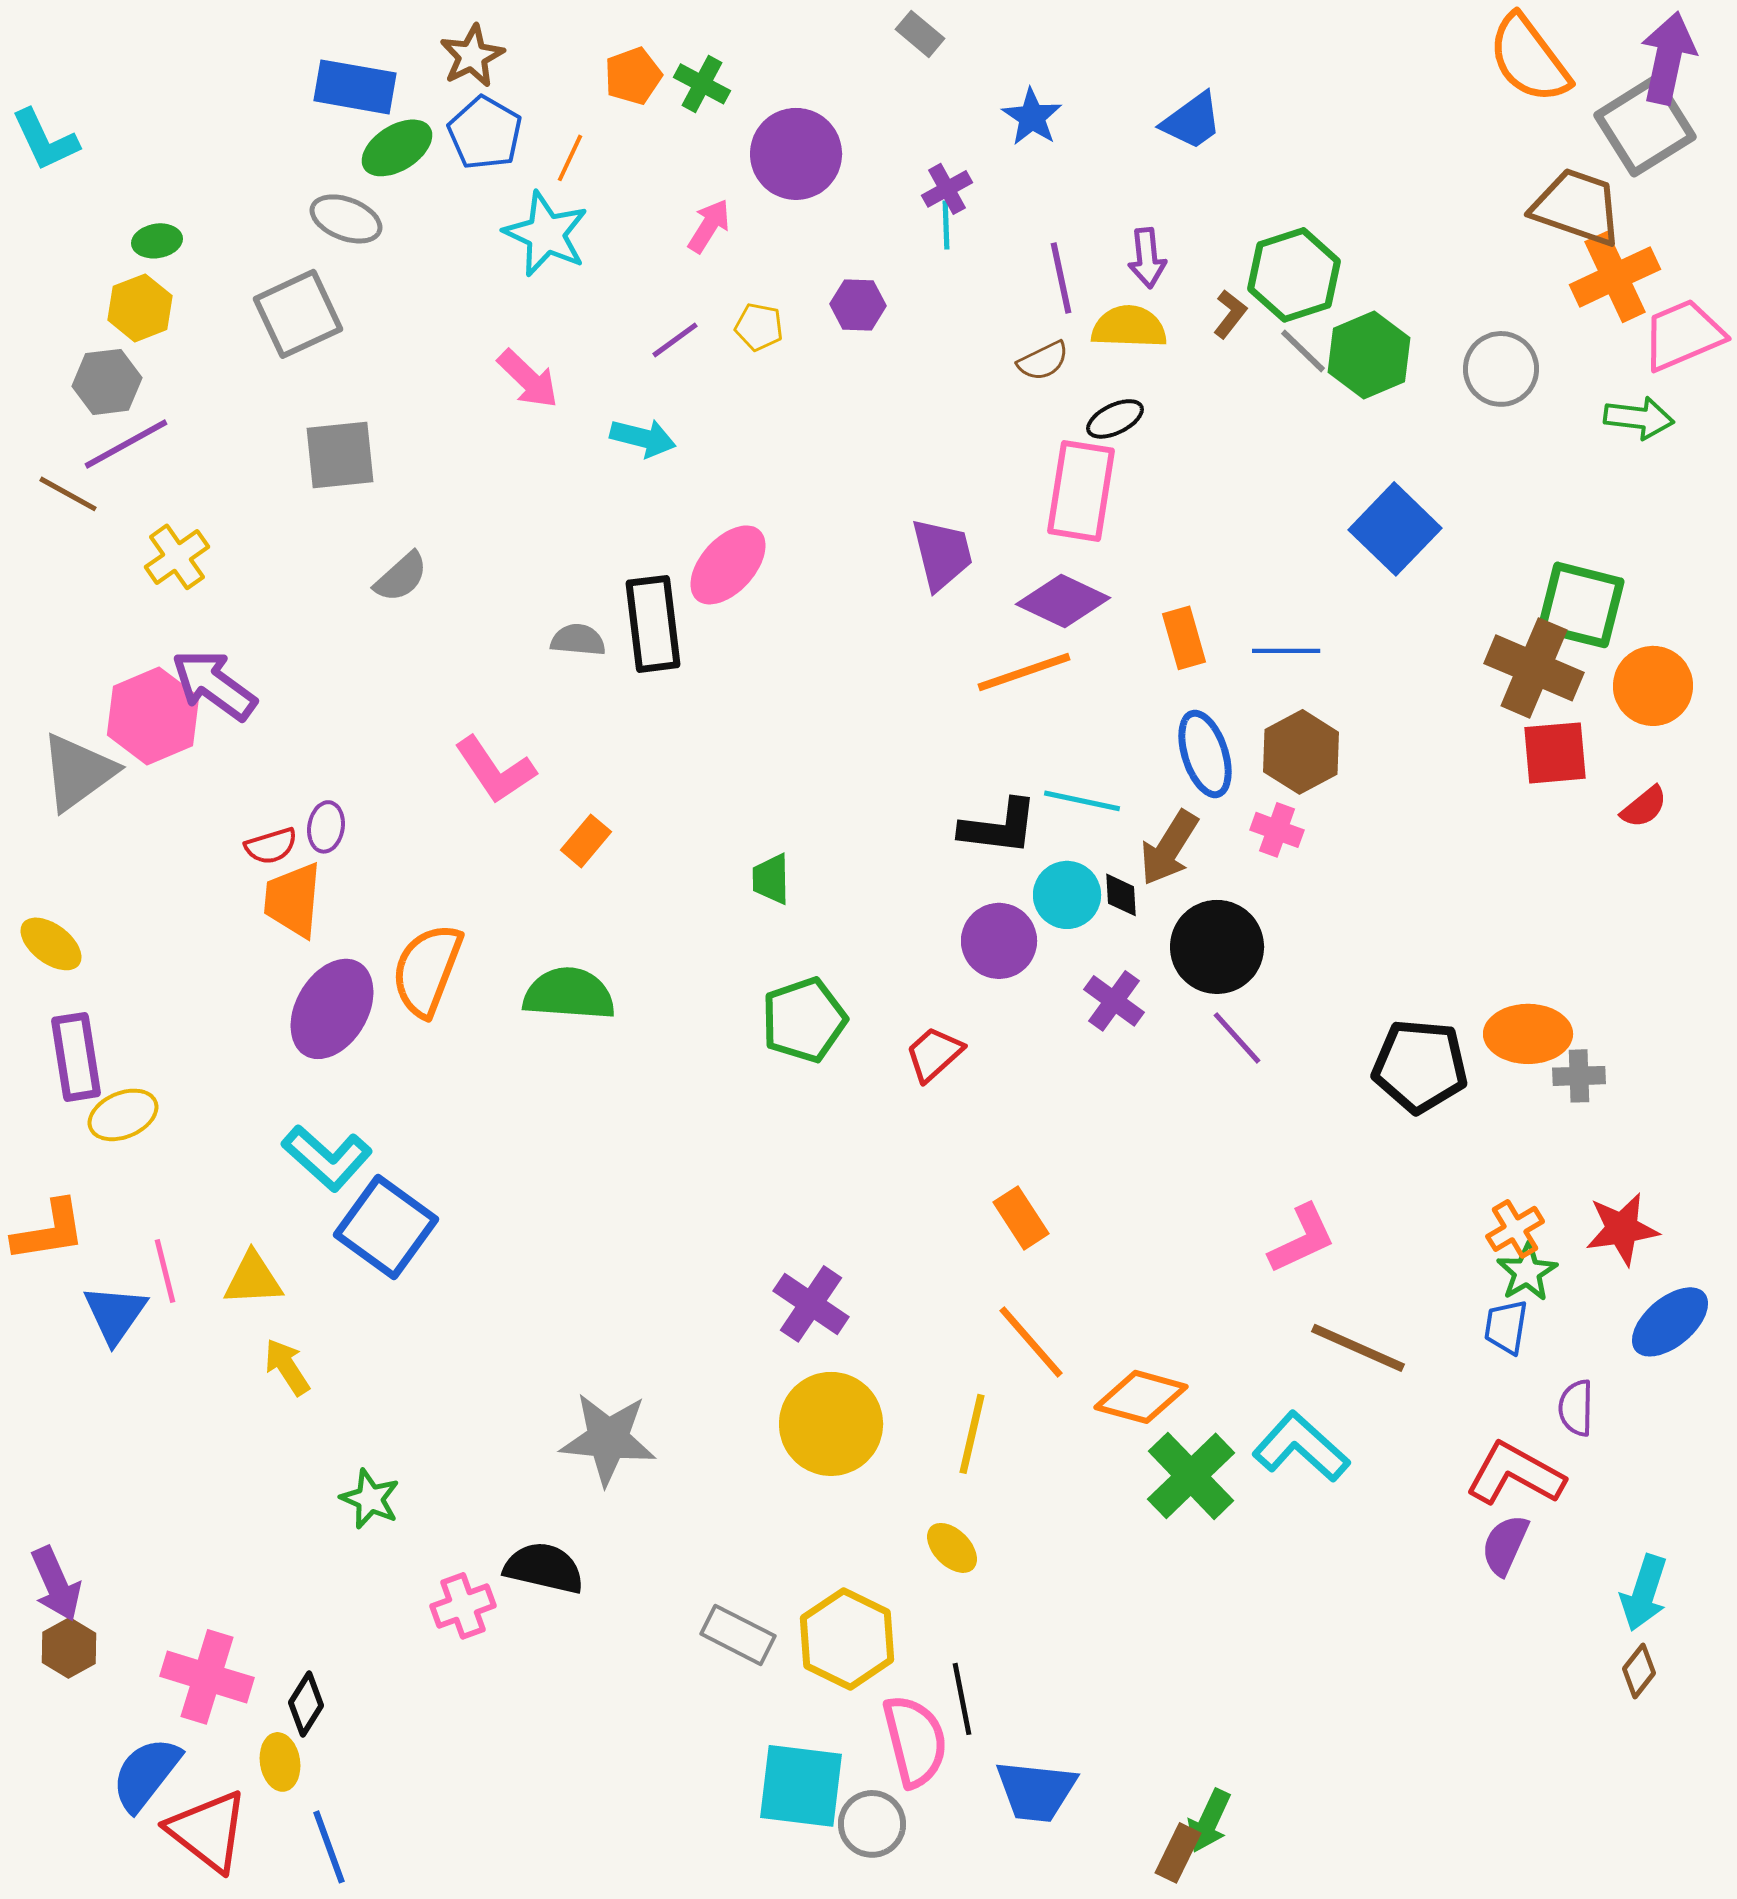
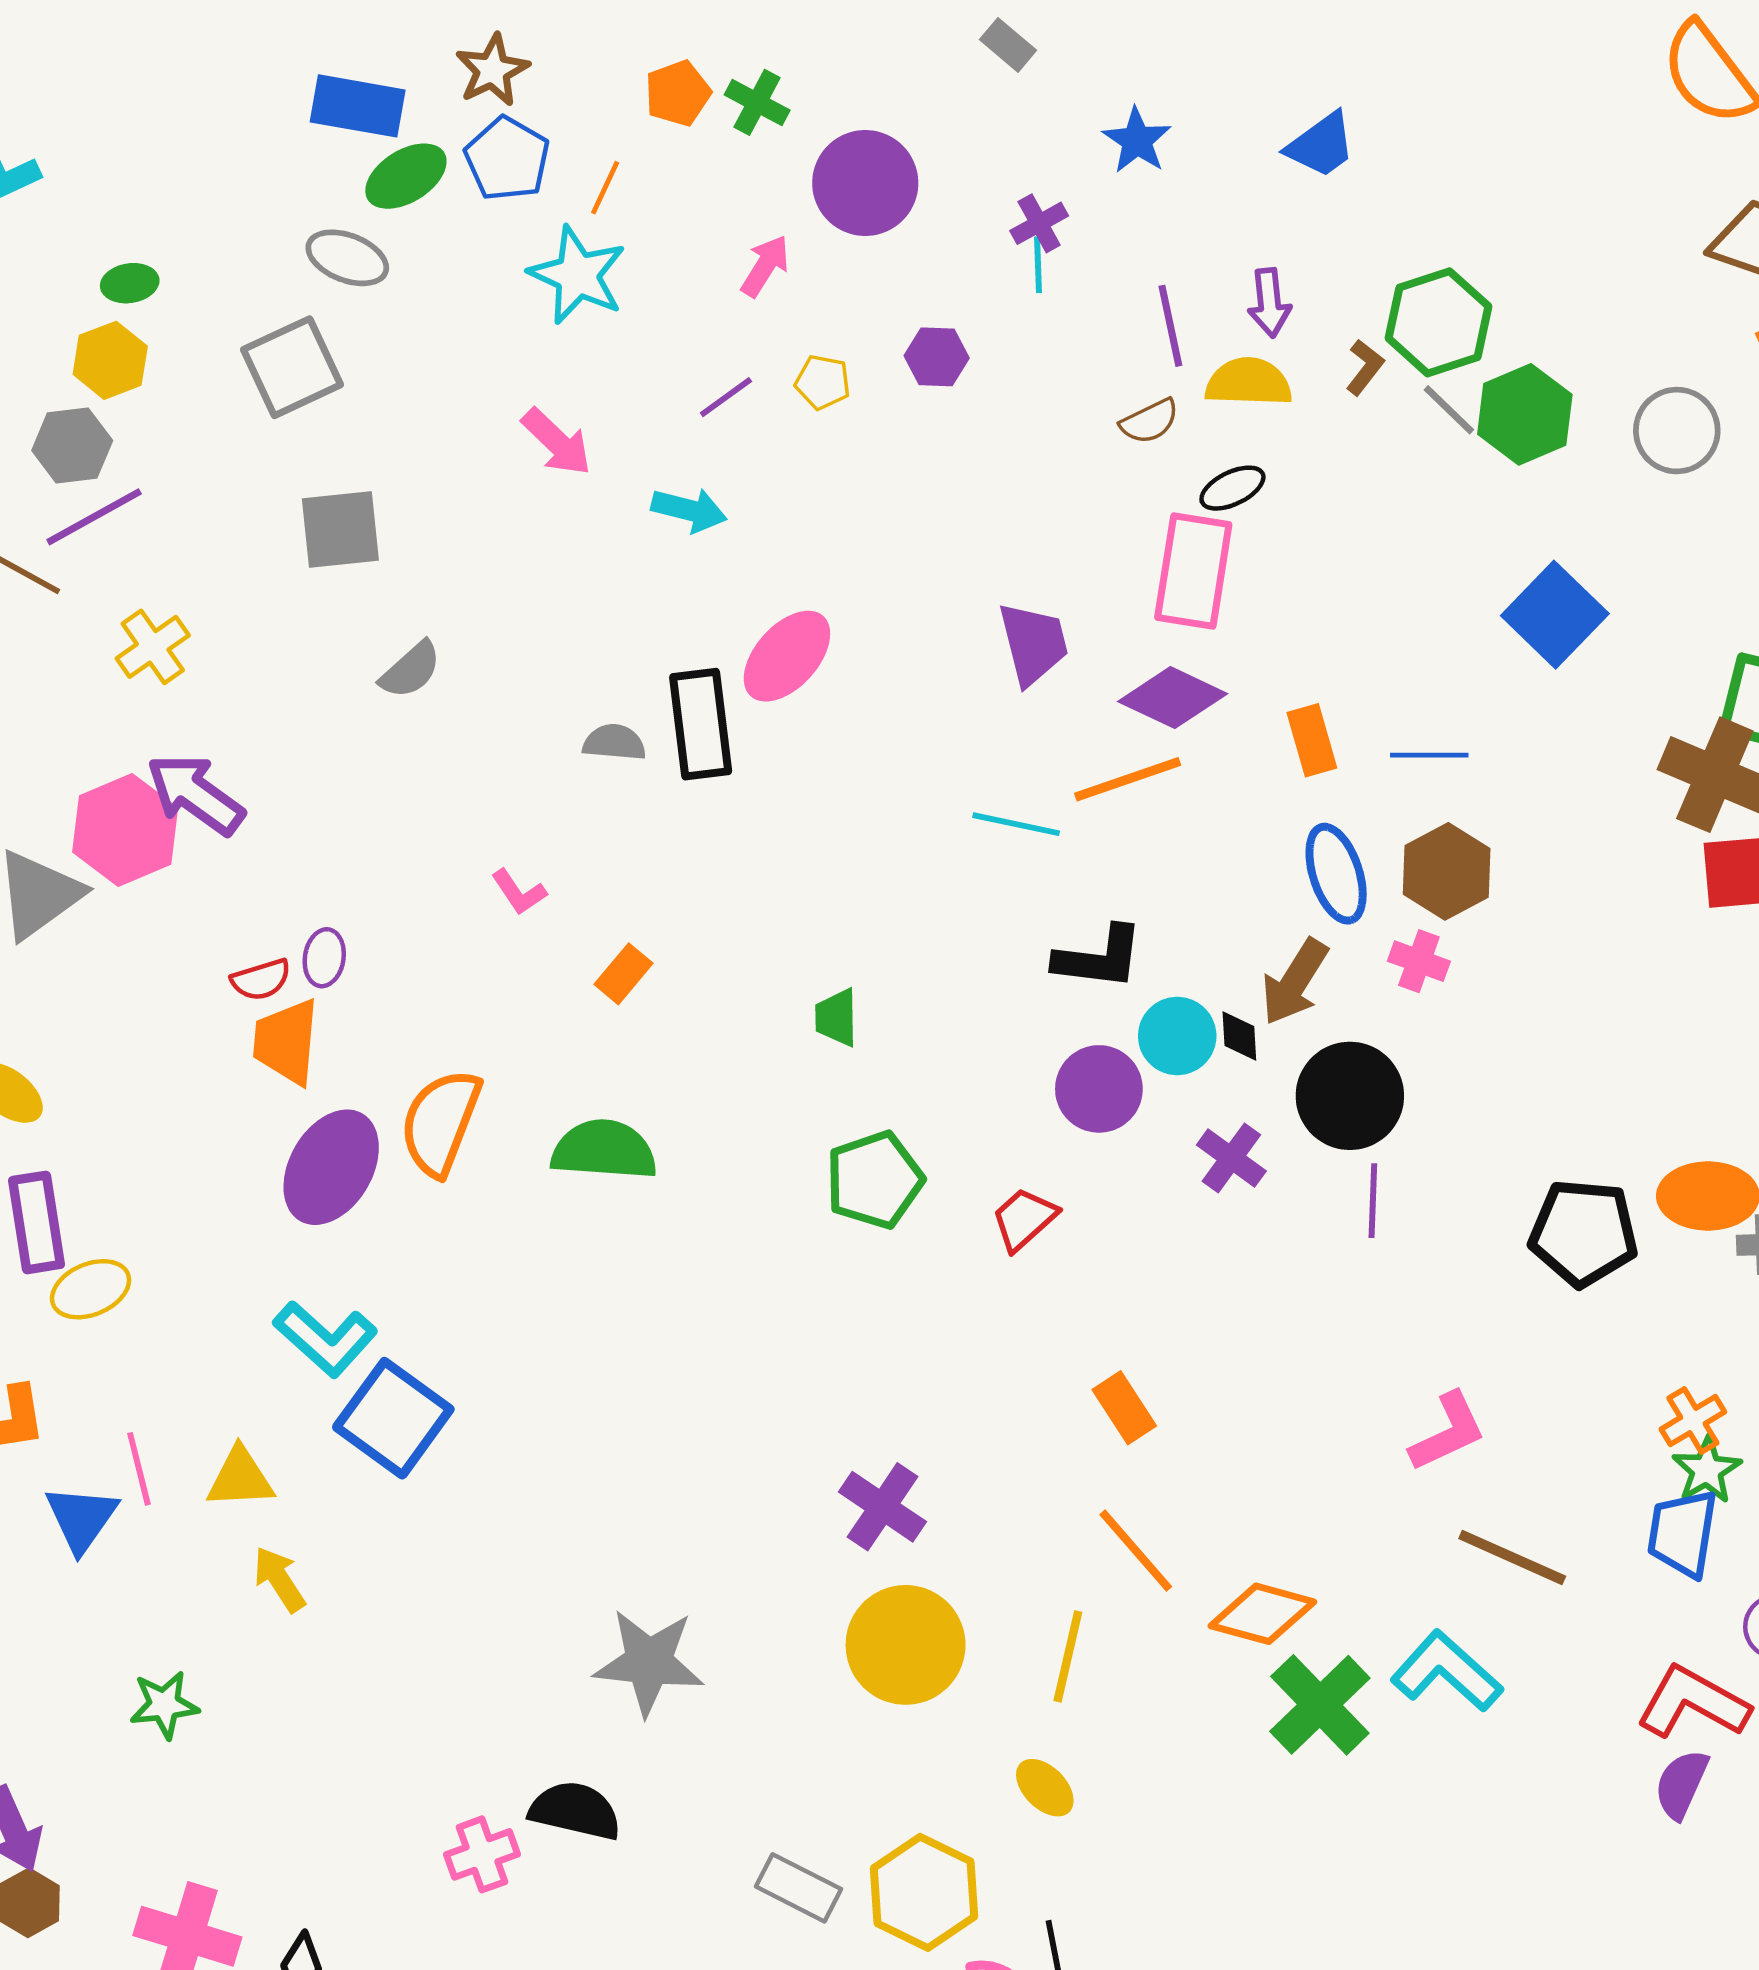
pink L-shape: (495, 770) -> (519, 892), size x0.6
cyan line: (1082, 801) -> (1016, 824), moved
purple line: (1237, 1038) -> (1373, 1201), turned 44
blue trapezoid: (1506, 1327) -> (1683, 1533), size x1.4
green star: (370, 1499) -> (164, 1705), moved, turned -30

